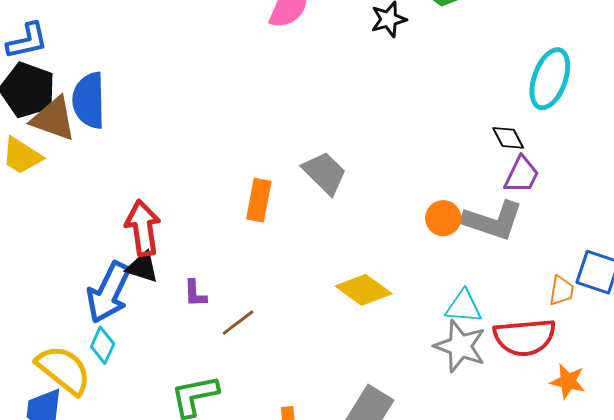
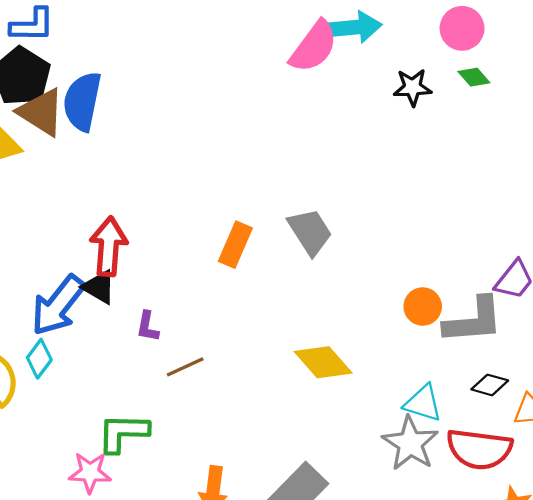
black diamond: (508, 138) -> (490, 385), moved, turned -60
gray L-shape: (493, 221) -> (473, 321), turned -36

